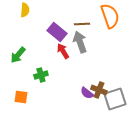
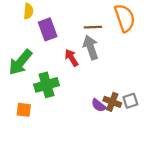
purple rectangle: (57, 32) -> (48, 29), moved, turned 30
green arrow: (18, 55) -> (20, 62), size x1.4
green cross: (41, 75) -> (46, 85), size x1.5
gray square: (115, 99) -> (130, 101), moved, size x0.6

